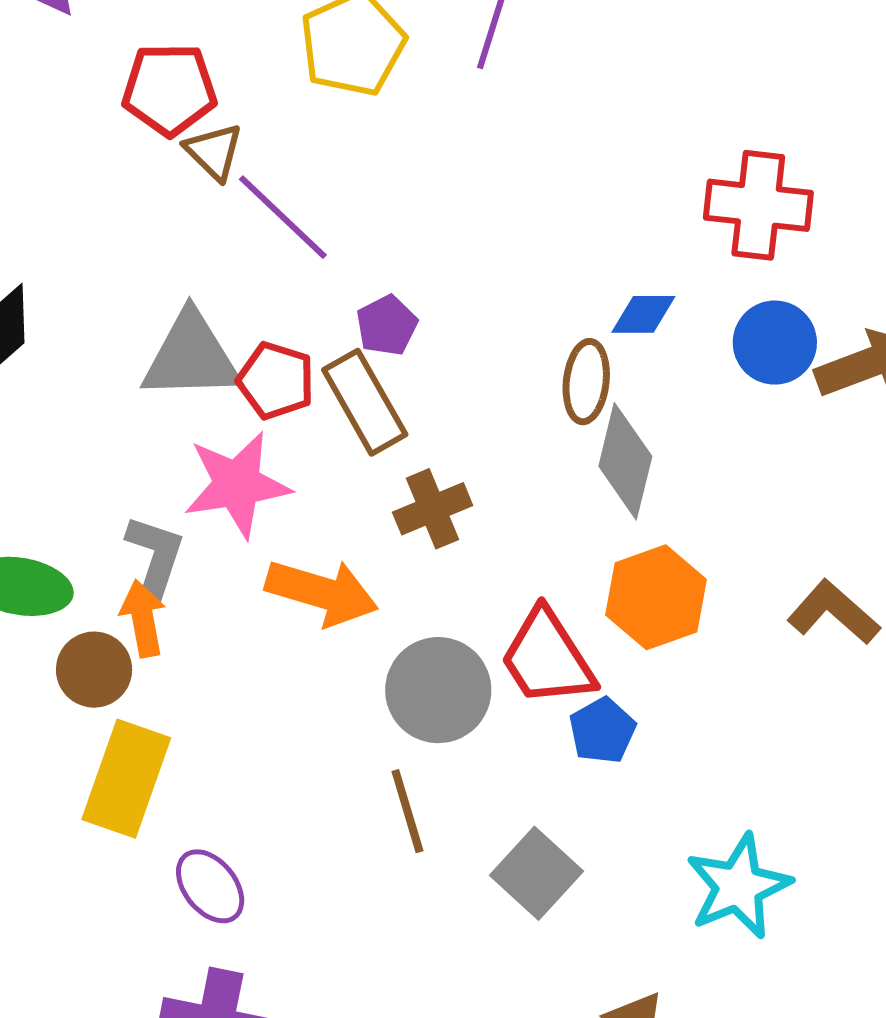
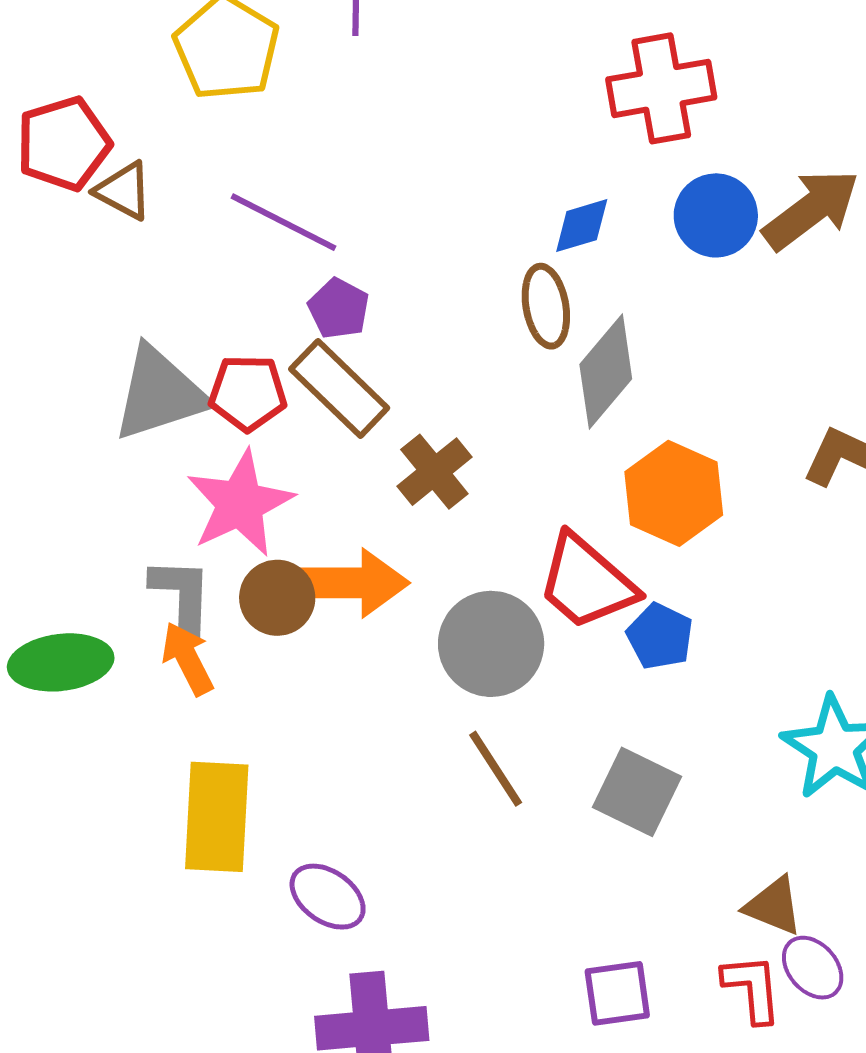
purple line: (283, 217) -> (284, 222), moved
gray diamond: (625, 461) -> (606, 372), turned 43
brown circle: (94, 670) -> (277, 598), moved

